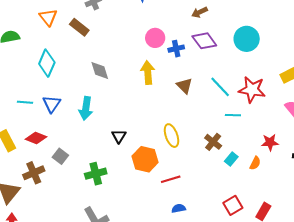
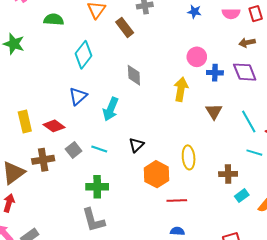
cyan line: (25, 102) -> (99, 149), moved
brown cross: (213, 142) -> (228, 174), turned 36
green cross: (96, 174) -> (97, 187), moved

